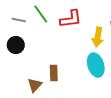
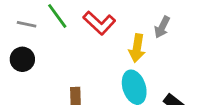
red L-shape: (71, 19) -> (99, 23), turned 50

